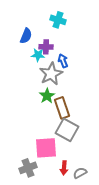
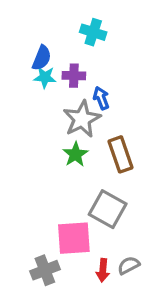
cyan star: (38, 55) -> (45, 77), moved
brown rectangle: (62, 108) -> (121, 154), moved
gray semicircle: (80, 173) -> (129, 265), moved

